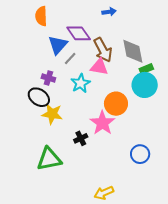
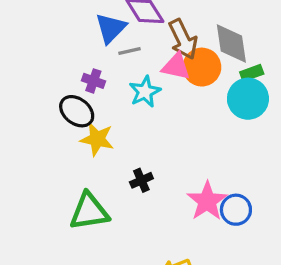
gray line: (70, 59) -> (130, 51), turned 32
orange circle: (116, 104) -> (202, 67), moved
pink star: (102, 123) -> (207, 201), moved

